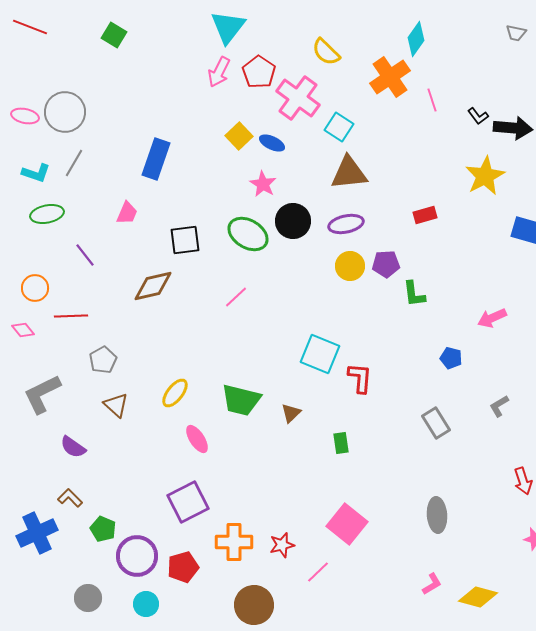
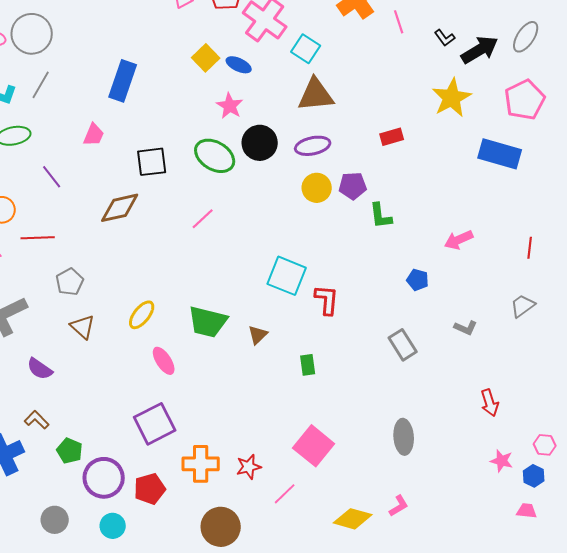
black arrow: (513, 128) -> (480, 50), turned -36
gray L-shape: (499, 406) -> (466, 328), turned -125
yellow diamond: (478, 597) -> (353, 519), moved

